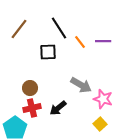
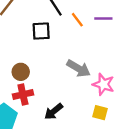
black arrow: (58, 108) -> (54, 111), moved
yellow square: (100, 124) -> (100, 113), turned -32

